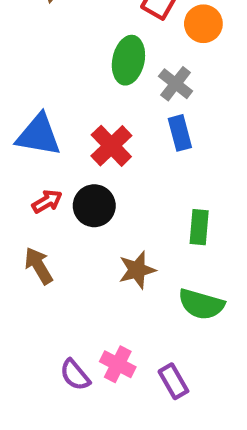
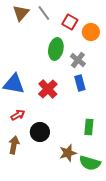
black circle: (94, 206) -> (40, 132), moved
brown arrow: (39, 266) -> (14, 145), turned 42
brown star: (137, 270) -> (68, 153), moved

